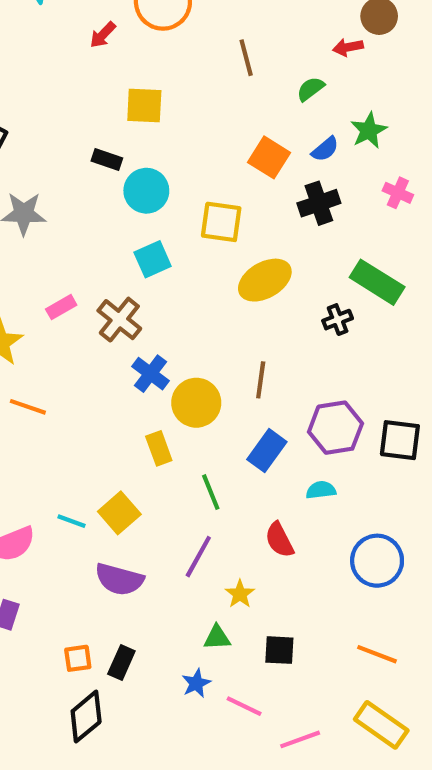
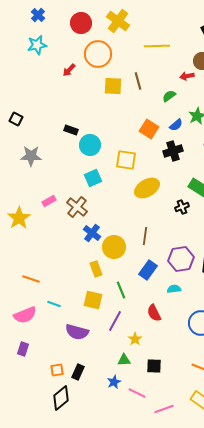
yellow square: (144, 105) -> (113, 86), moved
orange line: (28, 407) -> (31, 279), moved
yellow square: (119, 513) -> (93, 300), moved, turned -36

